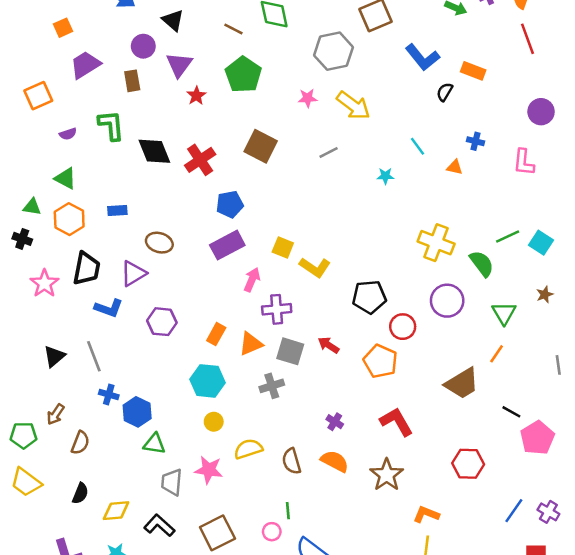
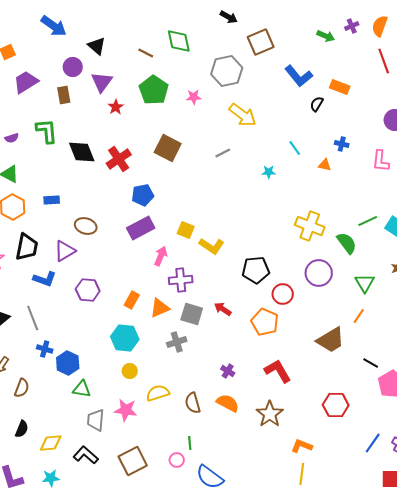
pink star: (308, 98) -> (194, 97), moved

